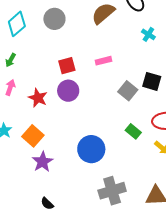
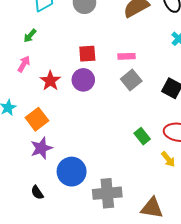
gray square: (128, 91) -> (131, 80), moved
blue circle: (91, 149) -> (72, 172), moved

